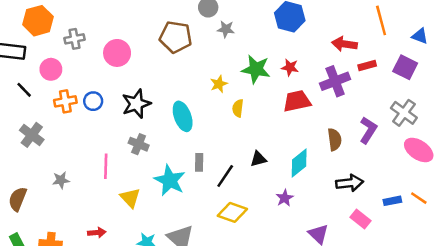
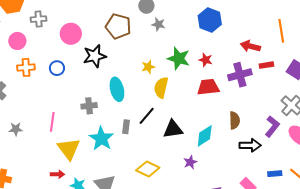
blue circle: (93, 101) -> (57, 68), moved
black star: (136, 104) -> (95, 56), moved
yellow semicircle: (238, 108) -> (161, 88), size x1.5
purple L-shape: (368, 130) -> (272, 126), moved
gray cross: (139, 144) -> (89, 106), moved, turned -35
black triangle: (258, 159) -> (173, 129), size x1.5
black line: (225, 176) -> (147, 116), moved
black arrow: (350, 183) -> (250, 145), moved
yellow triangle: (130, 198) -> (69, 149), size x1.4
red arrow: (97, 233) -> (57, 174), moved

